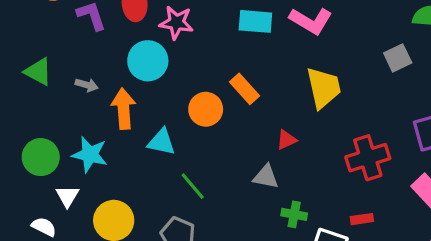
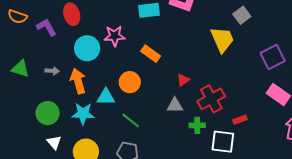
pink star: (176, 23) -> (115, 36), moved
yellow trapezoid: (324, 88) -> (222, 39), moved
orange circle: (206, 109) -> (130, 82), moved
cyan star: (90, 155) -> (83, 114), moved
green circle: (41, 157) -> (48, 113), moved
red cross: (368, 158) -> (211, 99), moved

